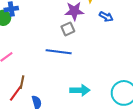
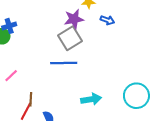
gray square: (68, 29) -> (70, 38), size x1.6

